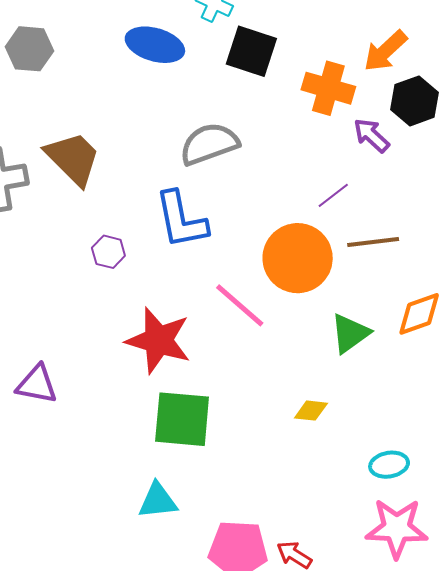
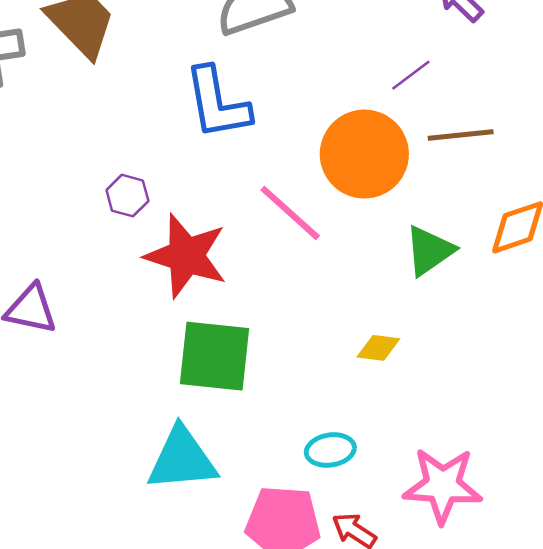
purple hexagon: (108, 252) -> (127, 196), moved
cyan ellipse: (389, 465) -> (330, 450), moved
cyan triangle: (158, 501) -> (182, 459), size x1.4
pink star: (397, 528) -> (443, 485), moved

